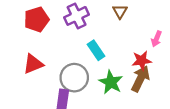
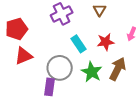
red pentagon: (37, 19) -> (17, 29), moved
red star: (142, 61) -> (106, 42), moved

